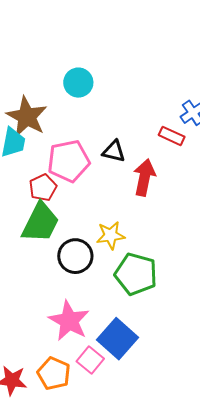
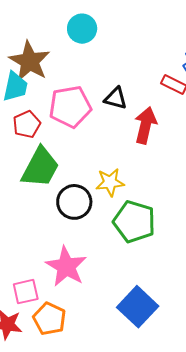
red pentagon: (43, 188) -> (27, 124), moved
blue square: (118, 339) -> (138, 307), moved
pink square: (90, 360) -> (26, 292), moved, turned 36

